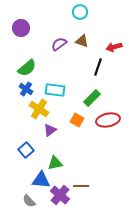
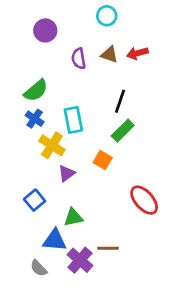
purple circle: (21, 28) -> (45, 30), moved
purple semicircle: (59, 44) -> (79, 59), turned -63
red arrow: (114, 47) -> (137, 53), moved
black line: (98, 67) -> (120, 101), moved
cyan rectangle: (55, 90) -> (73, 120), turned 72
red ellipse: (108, 120) -> (144, 200), moved, turned 60

